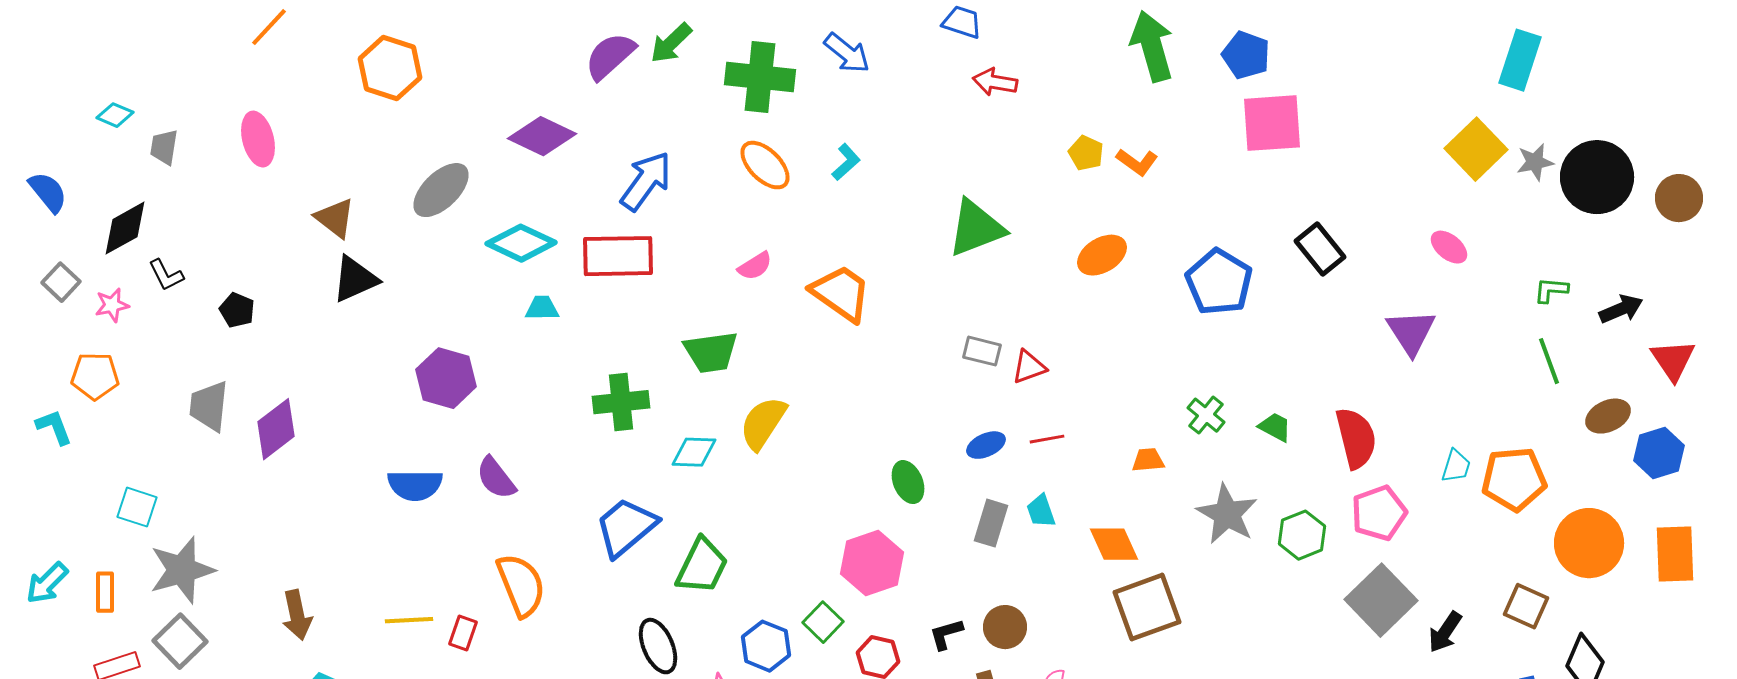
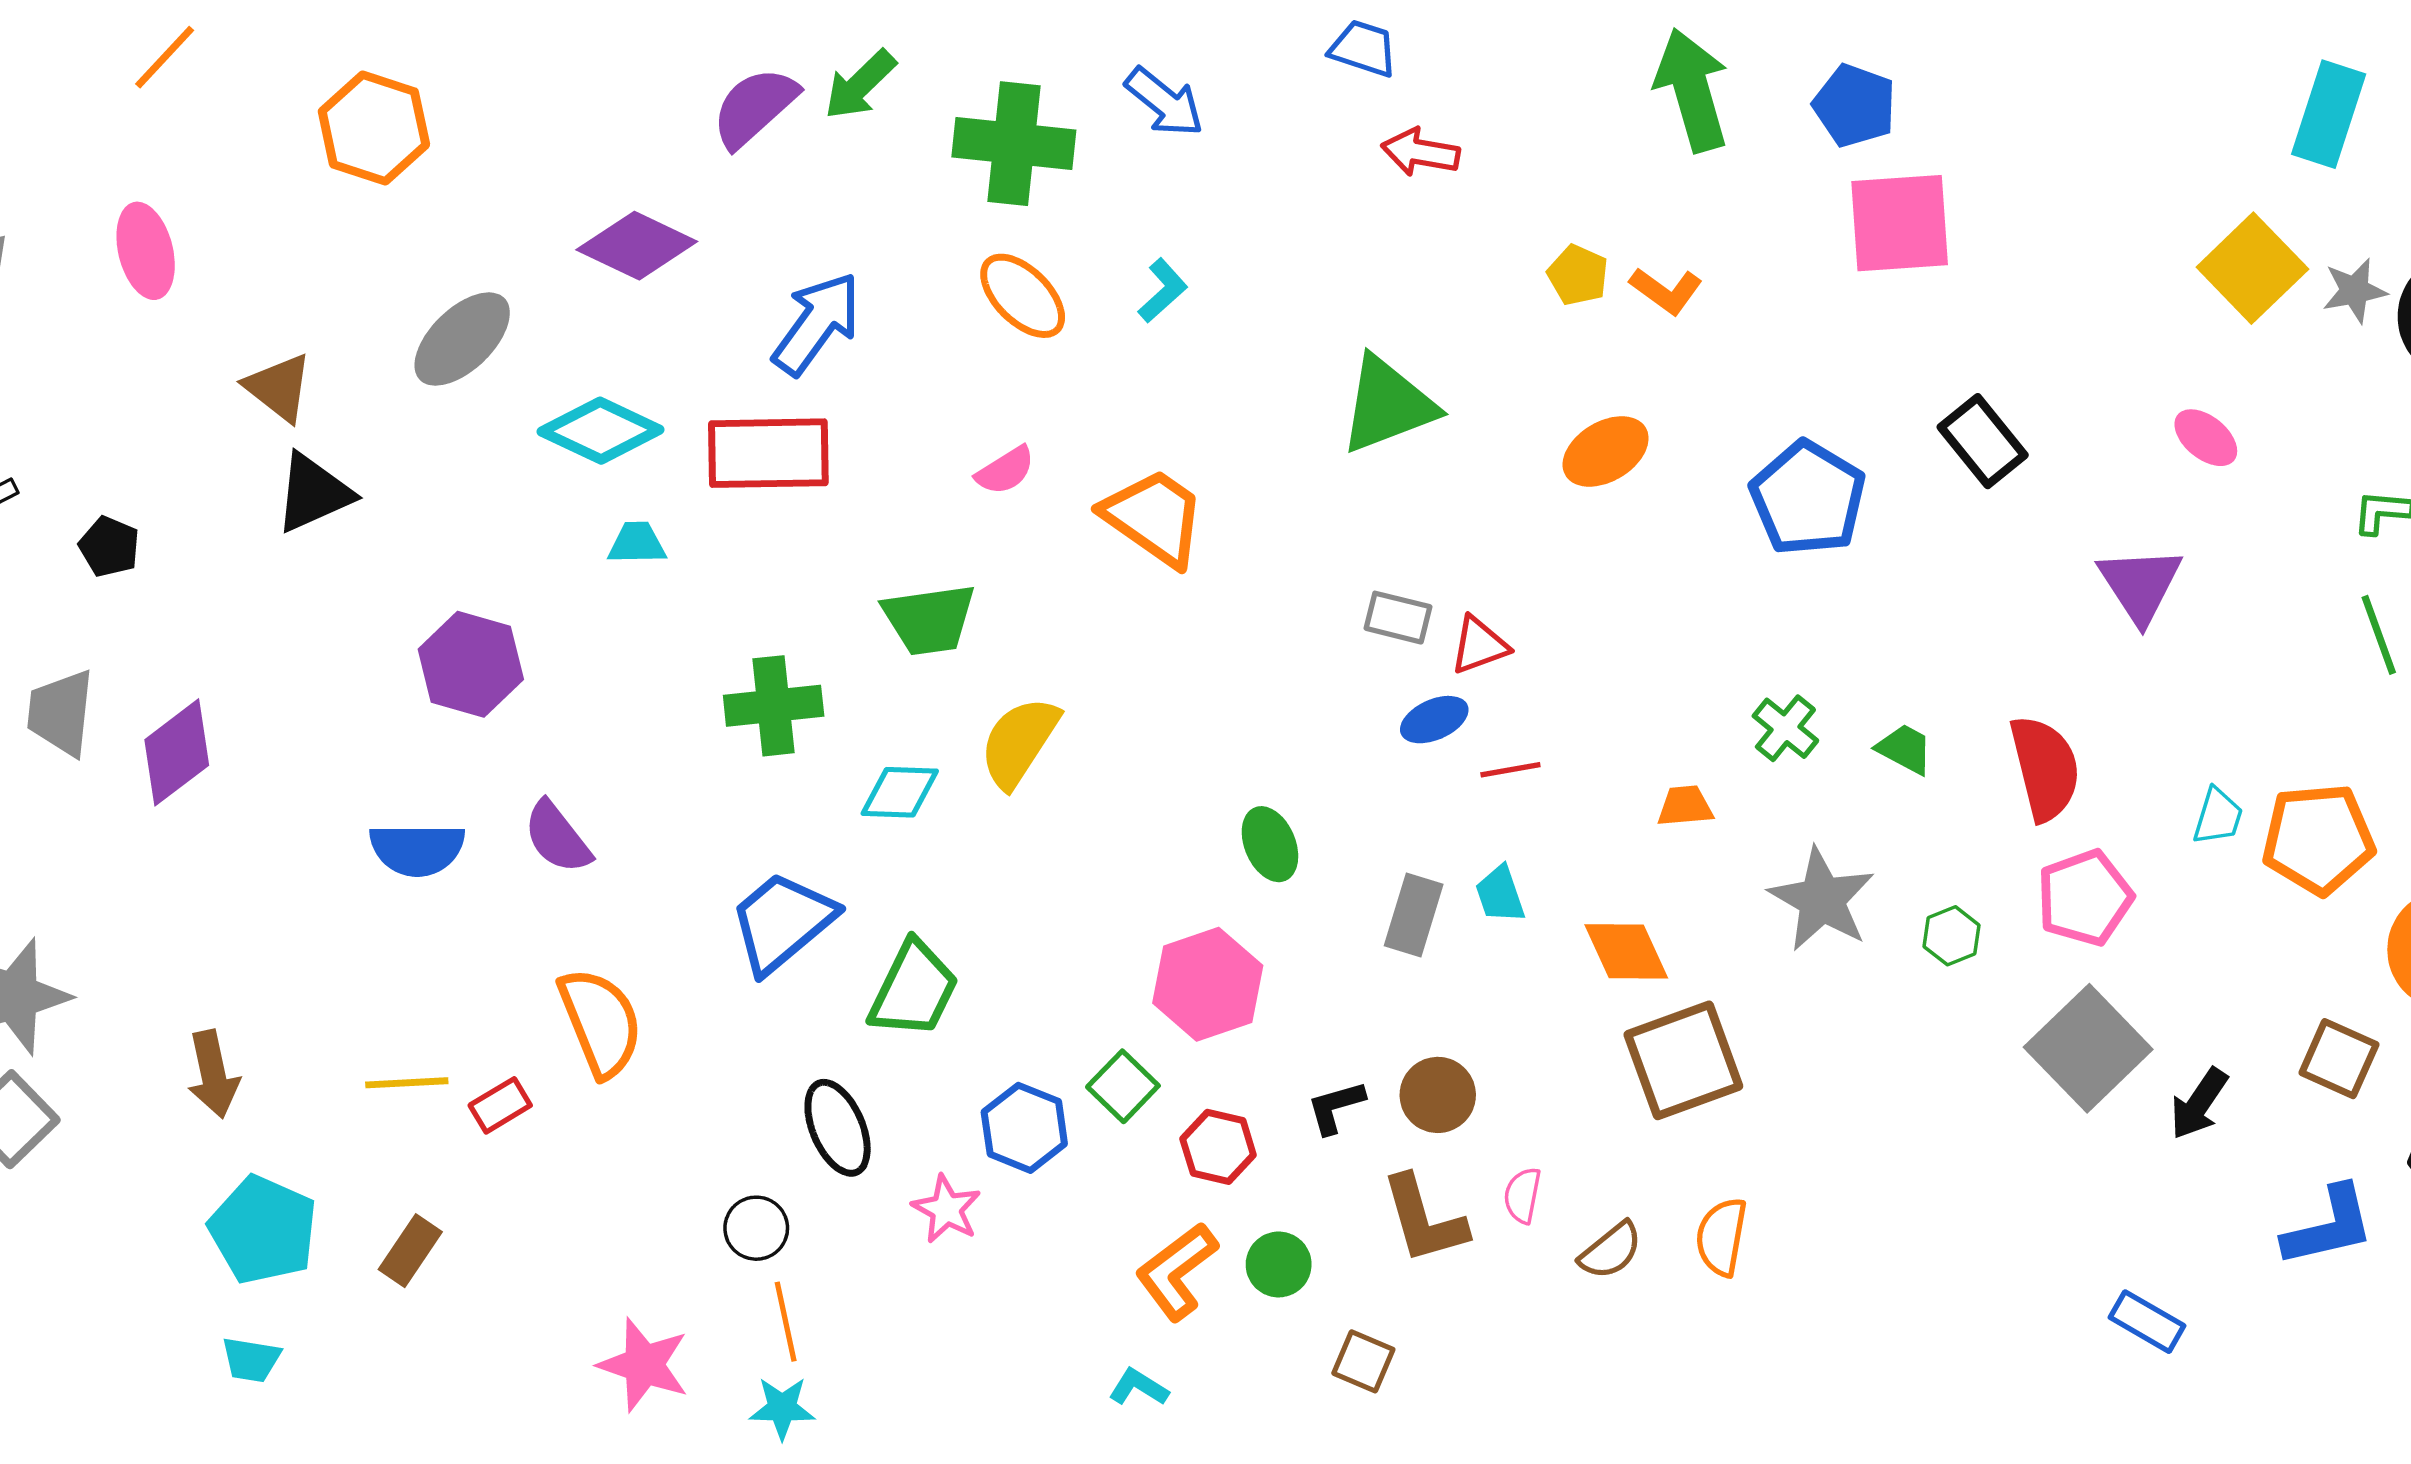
blue ellipse: (986, 445) -> (1434, 720), moved
green hexagon: (1302, 535) -> (1952, 936), size x0.7
red rectangle: (463, 633) -> (500, 1105), turned 40

